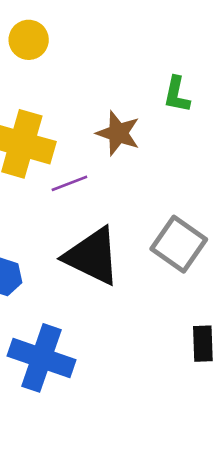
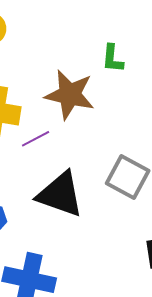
brown star: (118, 133) -> (70, 95), size x1.4

